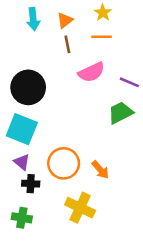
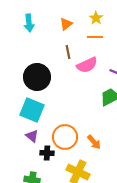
cyan arrow: (33, 19) -> (29, 23), moved
brown line: (67, 44) -> (68, 52), moved
black cross: (31, 184) -> (47, 153), moved

